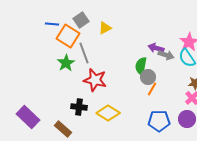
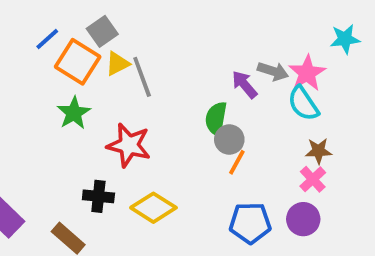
blue line: (52, 24) -> (47, 39), turned -48
yellow triangle: (105, 28) -> (117, 64), moved
purple arrow: (156, 48) -> (244, 85), turned 35
gray line: (84, 53) -> (142, 77), moved
gray arrow: (166, 55) -> (273, 71), moved

